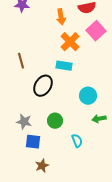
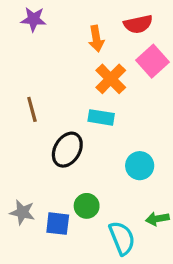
green arrow: (99, 119) -> (157, 219), moved
gray star: (24, 122) -> (22, 212), moved
cyan semicircle: (77, 141) -> (122, 238), size x1.5
blue square: (33, 142) -> (58, 224), moved

